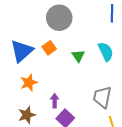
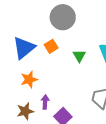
purple arrow: (55, 101) -> (45, 102), moved

